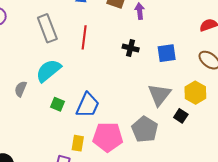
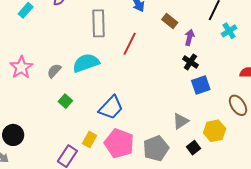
black cross: (131, 48) -> (190, 62), moved
blue square: (167, 53) -> (201, 85), turned -30
gray triangle: (159, 95) -> (181, 121), size x0.7
green square: (57, 104) -> (65, 101), moved

